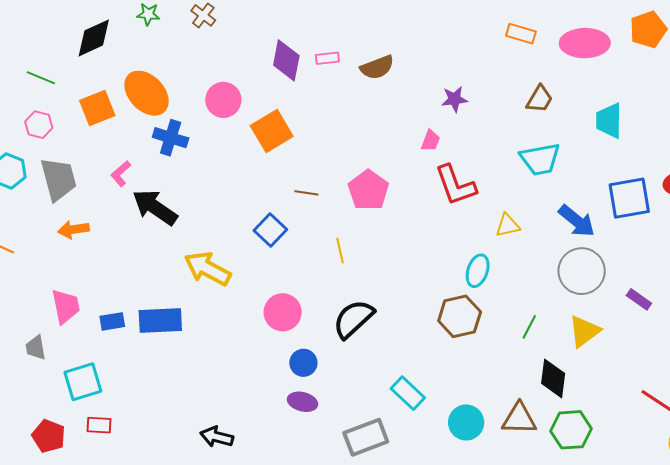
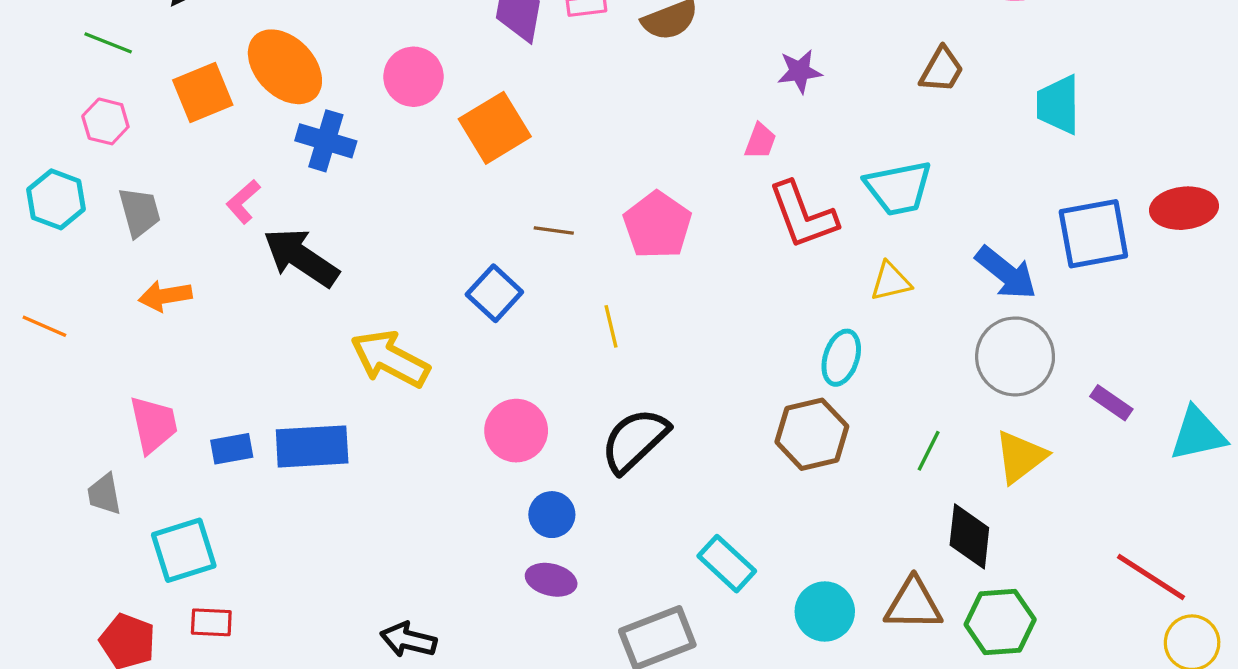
cyan trapezoid: (540, 159) -> (898, 188), moved
gray trapezoid: (59, 179) -> (139, 212), size x0.7

